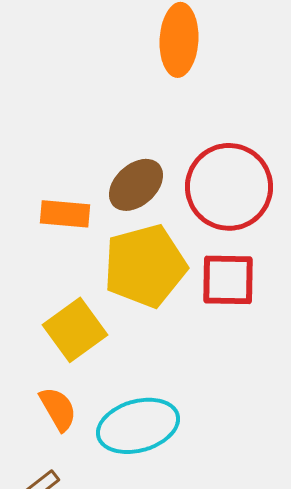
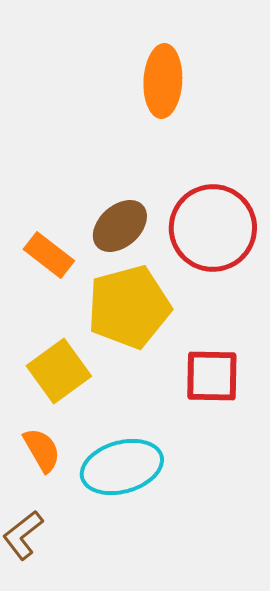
orange rectangle: (65, 214) -> (49, 255), turned 33
red square: (228, 280) -> (212, 376), moved

